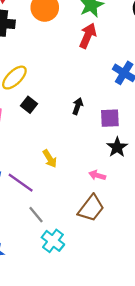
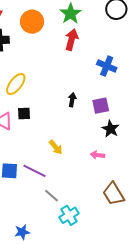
black square: (29, 105) -> (24, 113), moved, turned -32
brown trapezoid: (91, 208) -> (113, 194), moved, turned 120
cyan cross: (53, 241) -> (69, 215), turned 30

